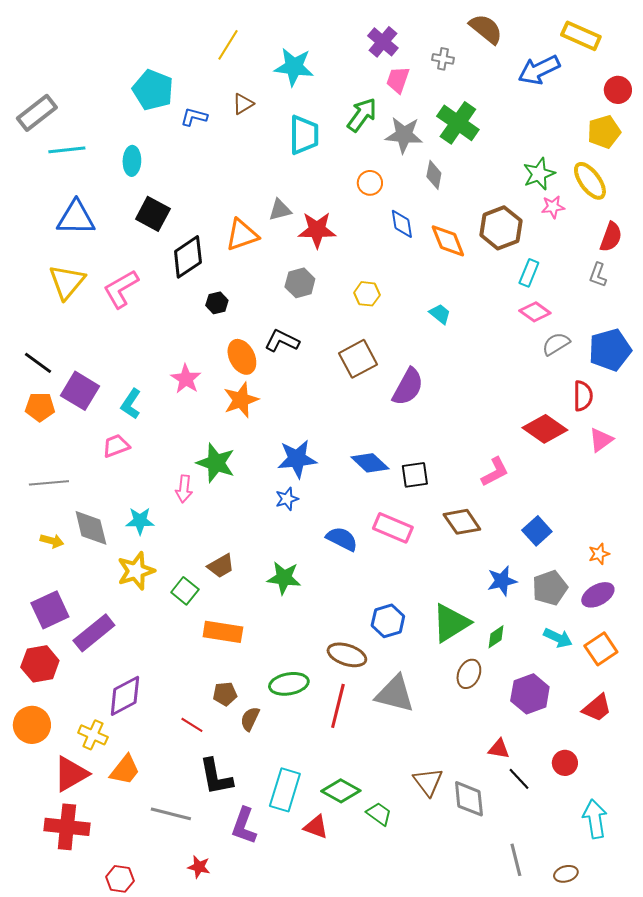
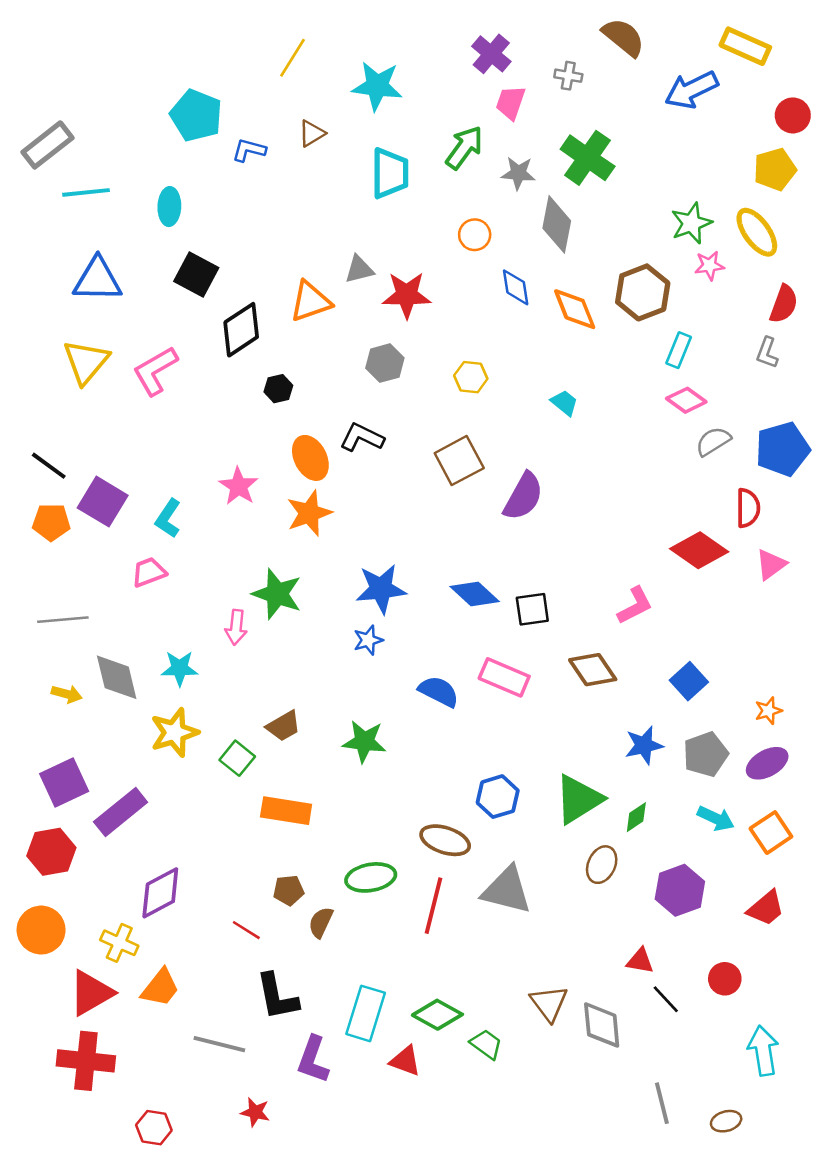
gray star: (404, 135) -> (518, 173), size x0.7
gray diamond: (434, 175) -> (557, 224), size x1.5

